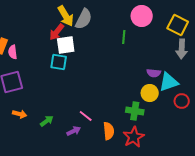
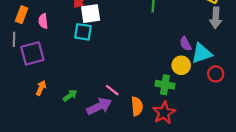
pink semicircle: (13, 52) -> (43, 21), moved
purple semicircle: (154, 73) -> (185, 44), turned 56
orange arrow: (20, 114) -> (41, 88), turned -80
purple arrow: (74, 131) -> (99, 106), size x1.6

